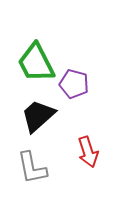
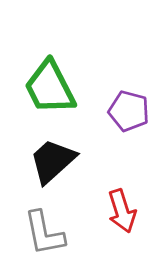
purple pentagon: (74, 84) -> (129, 111), moved

